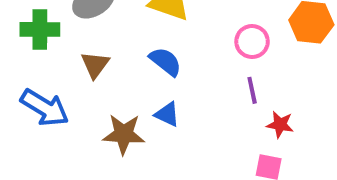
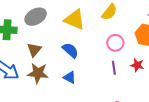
red star: (280, 125) -> (137, 65), moved
brown star: (124, 134) -> (38, 73), moved

